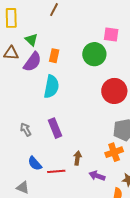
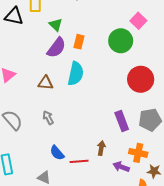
pink square: (111, 35) -> (138, 21), turned 35
brown triangle: (11, 53) -> (46, 83), moved
purple rectangle: (55, 128) -> (122, 121), moved
orange cross: (114, 152) -> (138, 153), moved, turned 30

